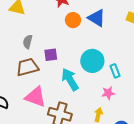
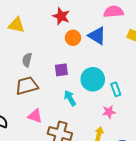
purple square: (51, 55) -> (61, 70), moved
cyan arrow: (70, 79) -> (70, 98), size x0.7
pink triangle: (35, 97) -> (35, 116), size x0.7

